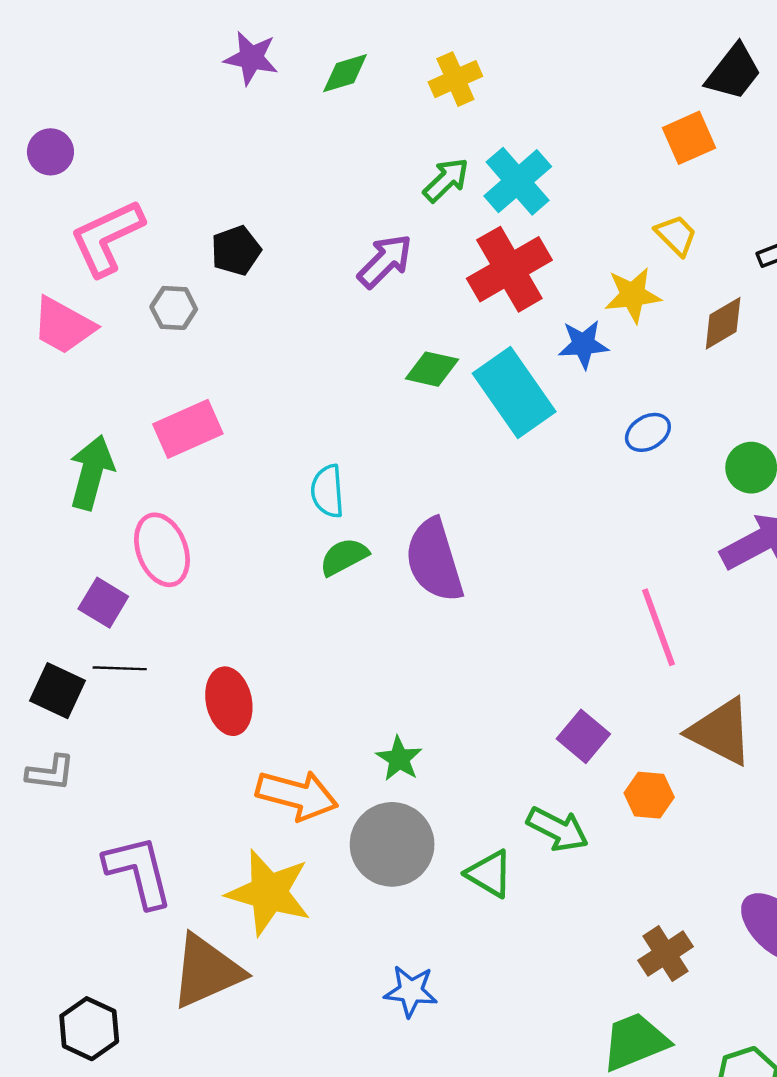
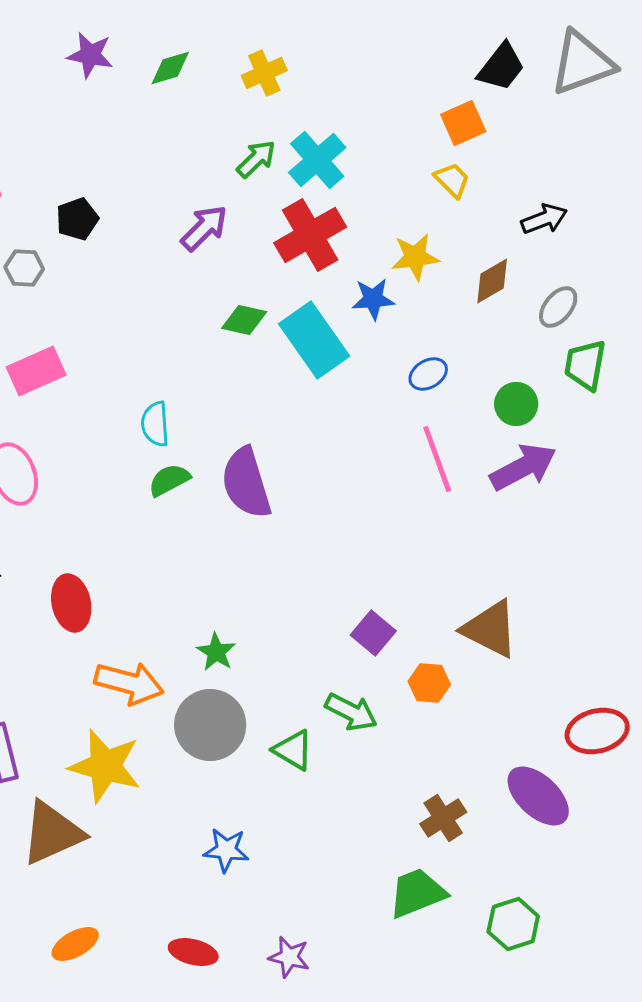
yellow trapezoid: (676, 235) -> (452, 180), moved
pink line: (658, 627) -> (437, 459), moved

